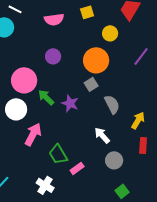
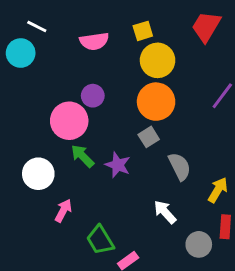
yellow circle: (110, 33) -> (158, 60), moved, size x1.5
pink circle: (24, 80) -> (69, 121), moved
pink arrow: (33, 134) -> (63, 211), size x0.7
gray circle: (114, 160) -> (199, 244), moved

